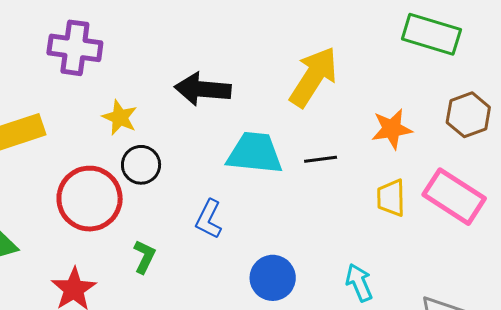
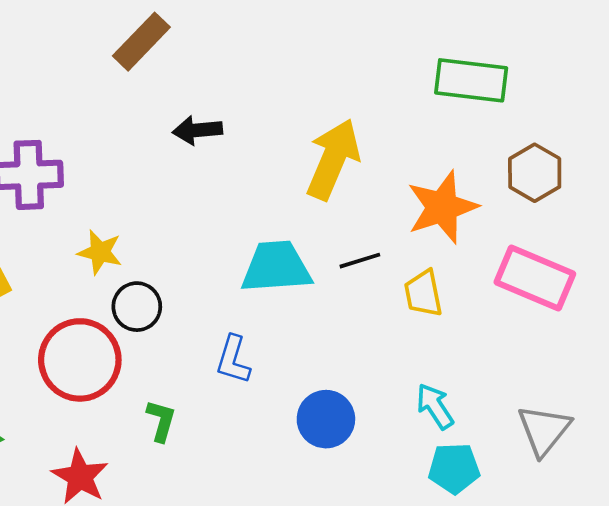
black arrow: (203, 89) -> (197, 130), moved, size x0.7
orange star: (392, 129) -> (442, 207), size x1.4
yellow trapezoid: (391, 198) -> (423, 293), moved

